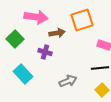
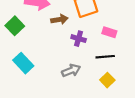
purple cross: (45, 52) -> (79, 39), moved

